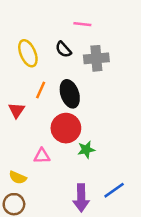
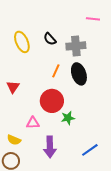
pink line: (82, 24) -> (93, 19), moved
orange line: (41, 90) -> (56, 71), moved
black ellipse: (70, 94) -> (79, 74), moved
purple arrow: (81, 198) -> (50, 147), moved

